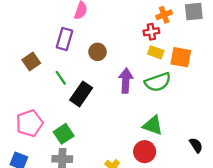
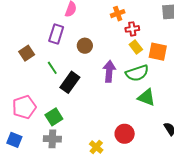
orange cross: (164, 15) -> (118, 14), moved
yellow rectangle: (156, 52) -> (136, 47), turned 32
green triangle: (153, 125) -> (147, 97), moved

